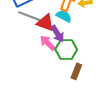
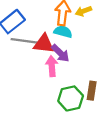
pink arrow: (48, 43) -> (52, 66), turned 54
green hexagon: (66, 49) -> (71, 98), moved

